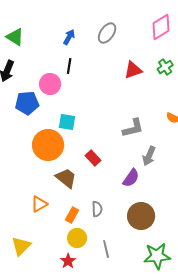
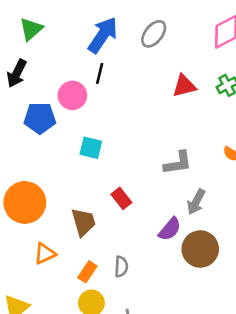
green triangle: (15, 37) -> (31, 29), turned 42
blue arrow: (69, 37) -> (103, 35), size x1.8
orange circle: (48, 145) -> (25, 202), moved
brown trapezoid: (66, 178) -> (83, 222), turned 30
brown circle: (141, 216) -> (200, 249), moved

